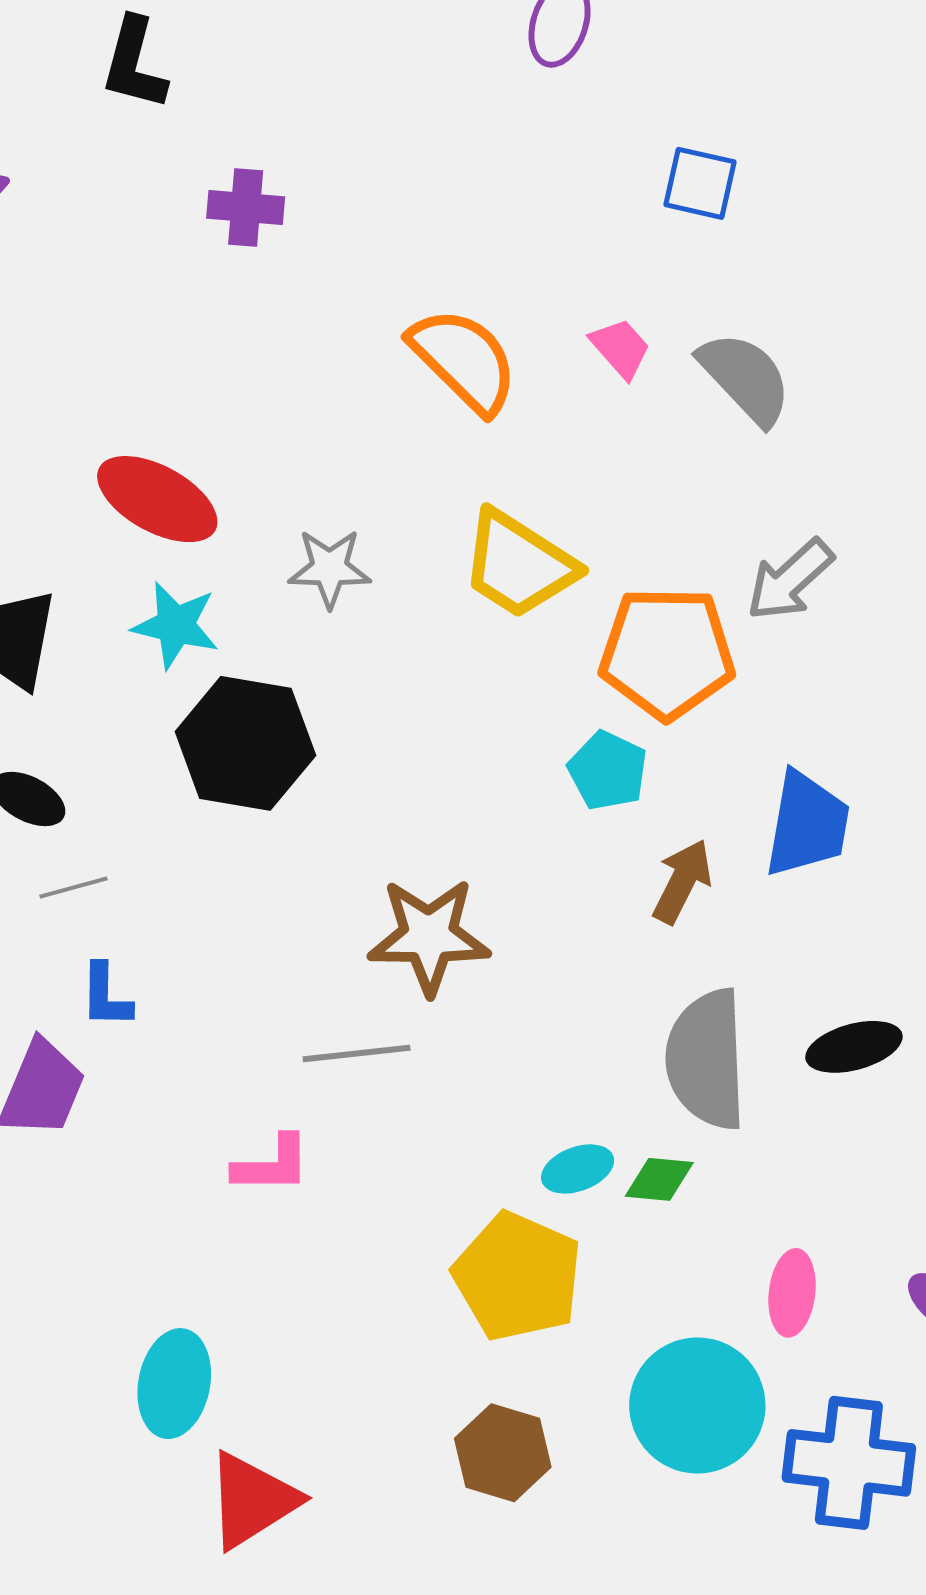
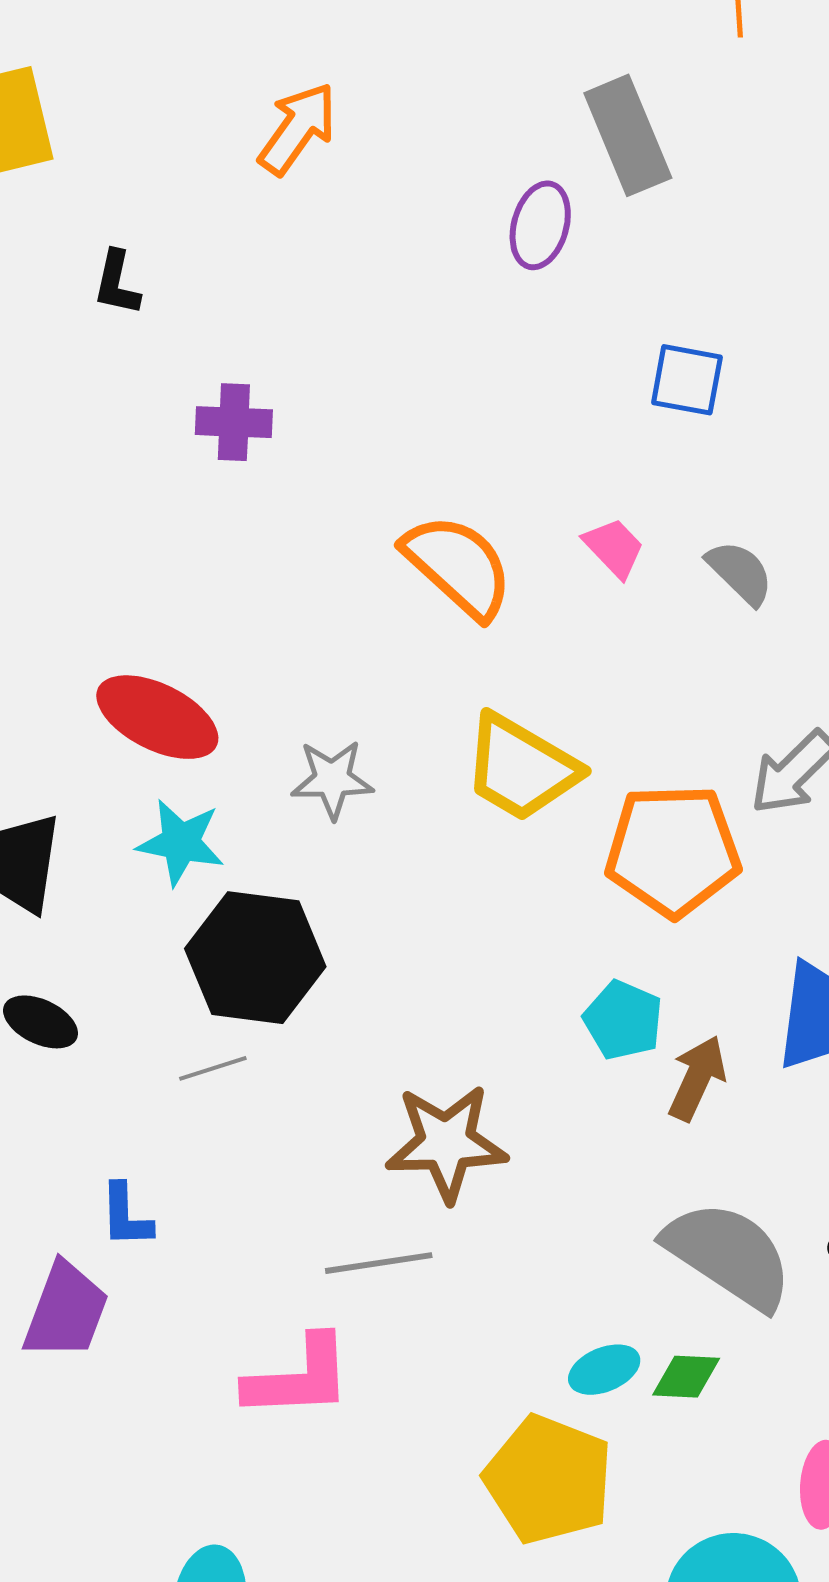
black L-shape: (134, 64) -> (117, 283), size x0.7
gray semicircle: (745, 378) -> (740, 573), size x0.7
cyan pentagon: (608, 771) -> (623, 1020), moved
gray line: (73, 888) -> (213, 1068), moved
gray semicircle: (706, 1059) -> (729, 1255), turned 128
pink L-shape: (272, 1165) -> (298, 1377), size x1.4

